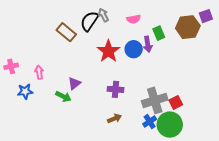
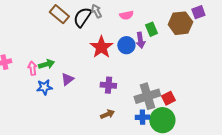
brown rectangle: (66, 32) -> (59, 14), moved
blue star: (25, 91) -> (44, 87), moved
green arrow: (63, 96) -> (46, 64), moved, turned -42
blue cross: (150, 122) -> (142, 117), turned 32

